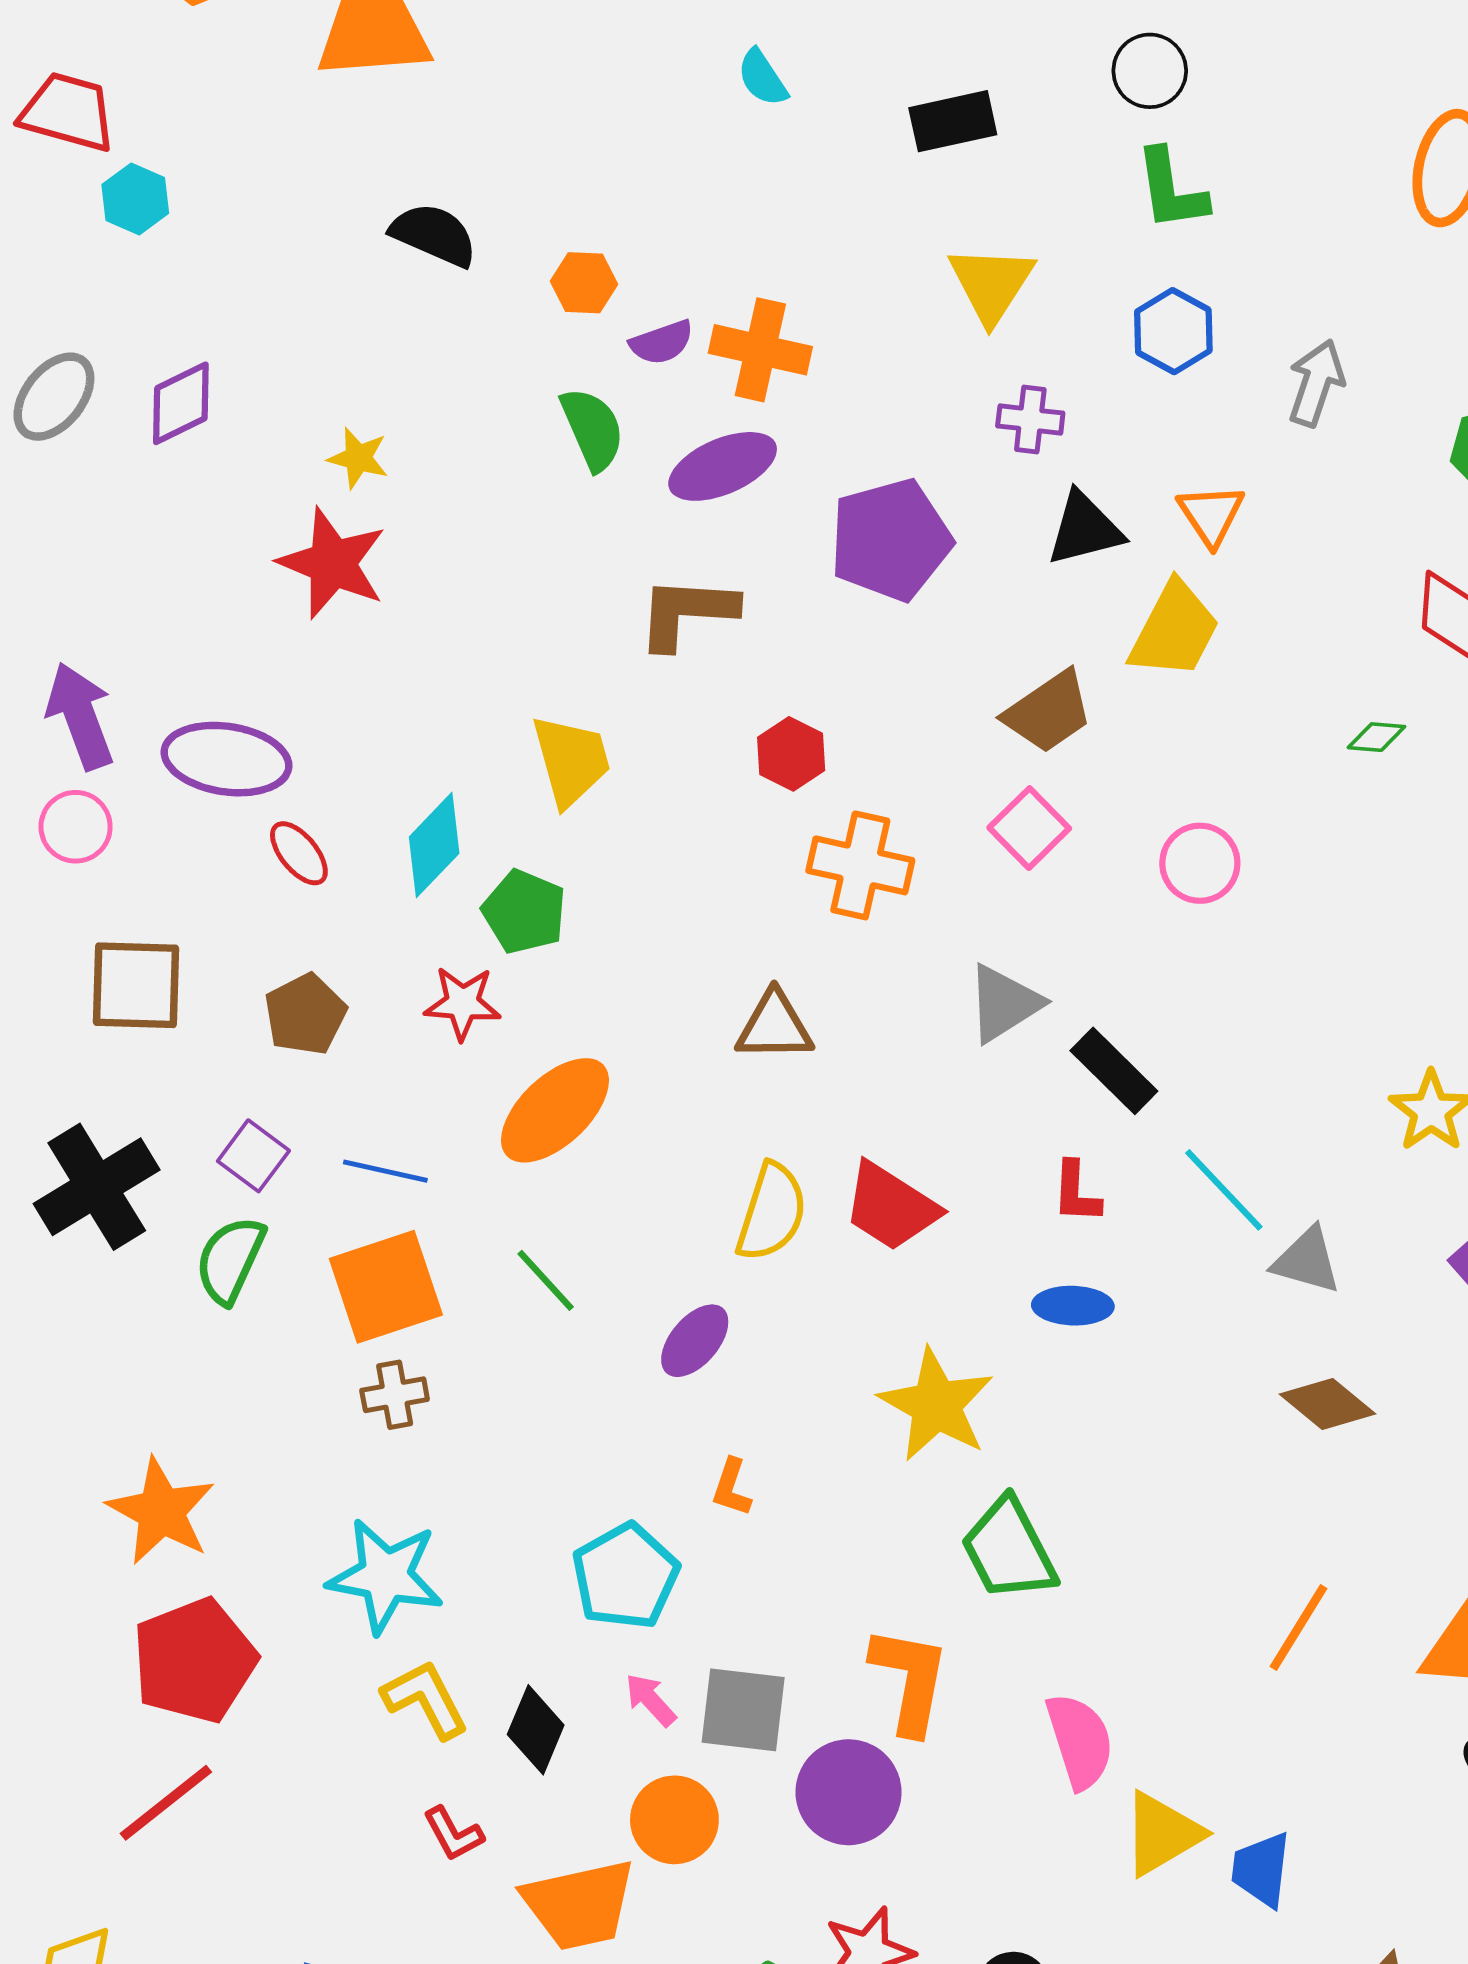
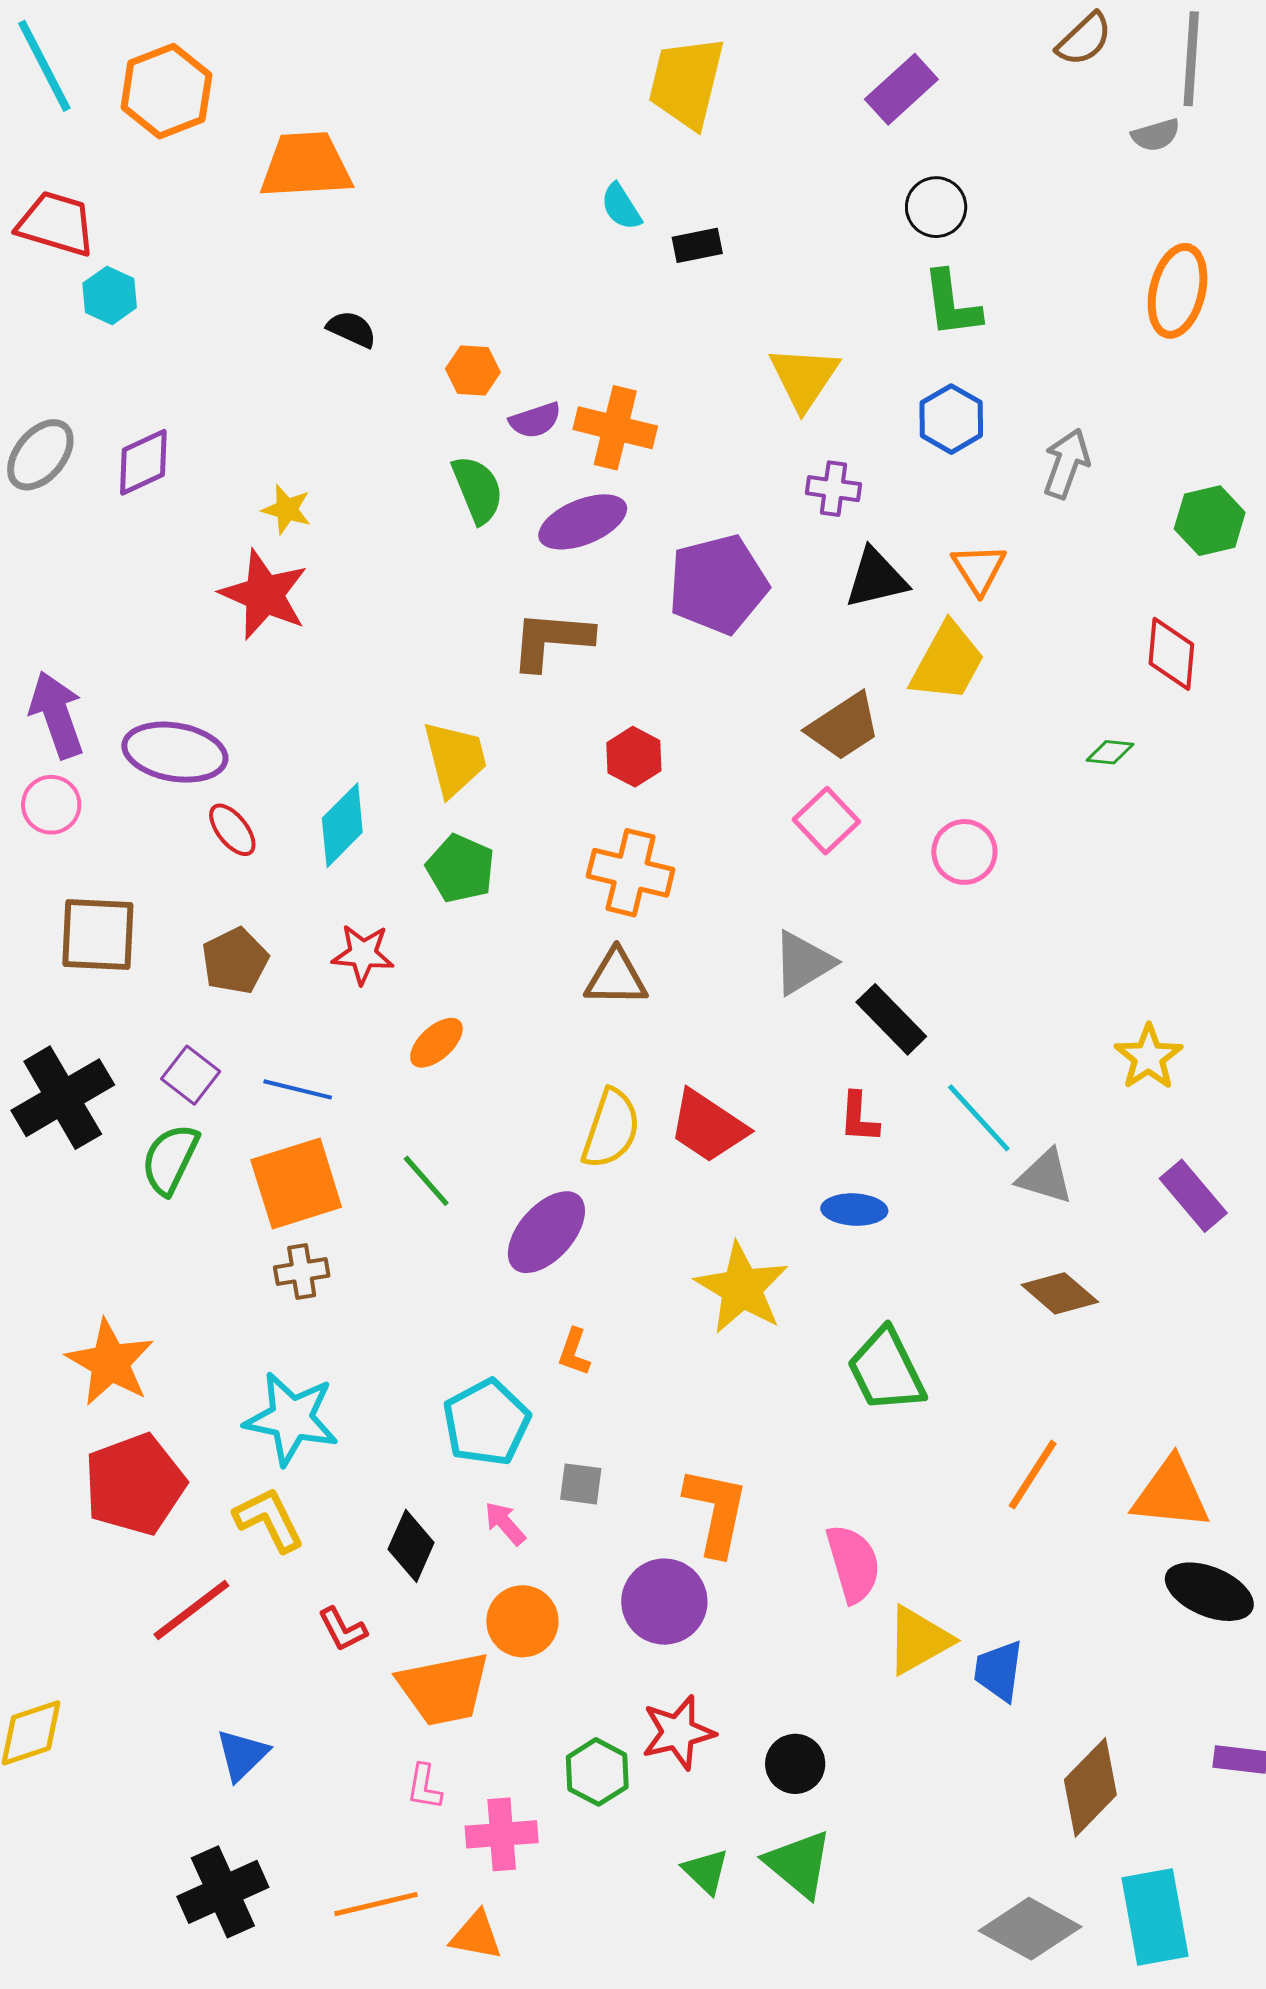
black rectangle: (953, 121) -> (697, 245), moved, size x0.7
black semicircle: (434, 235) -> (352, 329), size x0.7
orange cross: (860, 865) -> (631, 873), moved
green pentagon: (524, 912) -> (461, 869), moved
orange ellipse: (555, 1110) -> (436, 1043), size x0.6
purple ellipse: (695, 1341) -> (546, 1232), size x1.4
green trapezoid: (1009, 1550) -> (886, 1370), moved
yellow L-shape: (425, 1699) -> (269, 1520), moved
gray square: (743, 1710) -> (581, 1484), moved, size x0.6
red line: (166, 1803) -> (191, 1610), moved

